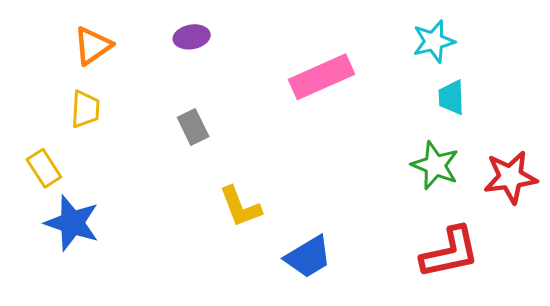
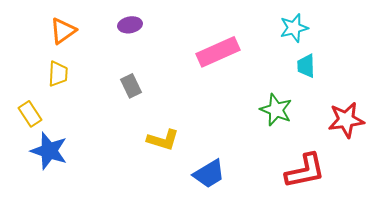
green star: (435, 165) -> (276, 110), moved
yellow L-shape: (240, 207) -> (163, 140), turned -52

